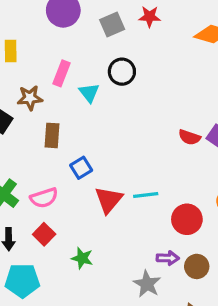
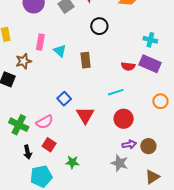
black circle: (122, 72) -> (99, 26), moved
brown rectangle: (52, 135) -> (86, 60), moved
cyan line: (146, 195) -> (116, 92), moved
red circle: (187, 219) -> (124, 119), moved
green star: (82, 258) -> (72, 162), moved

